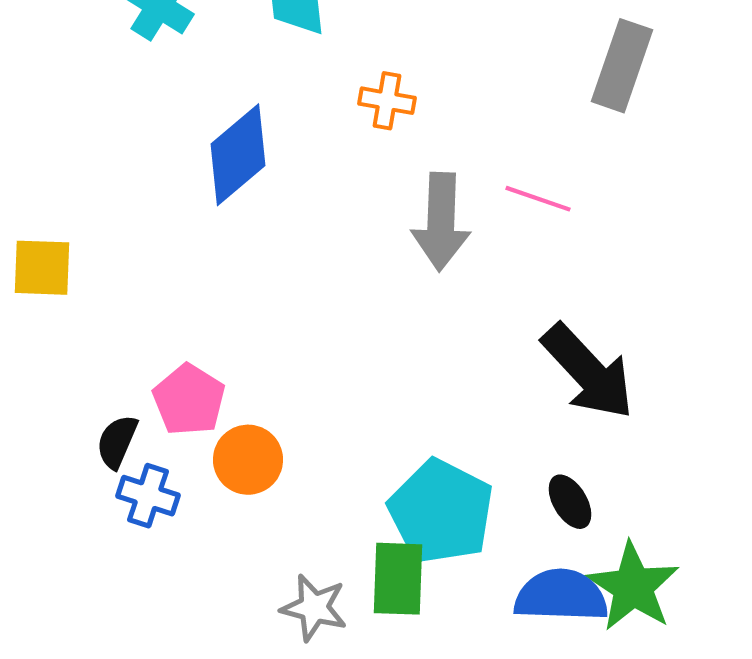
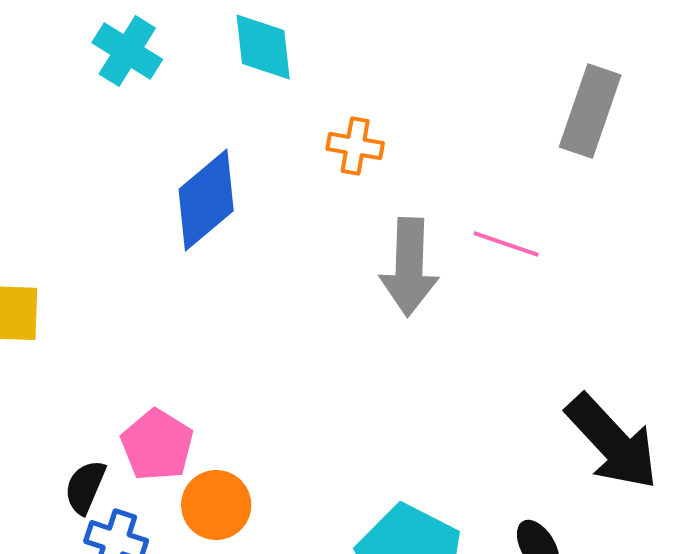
black arrow: (588, 372) -> (612, 442), moved

